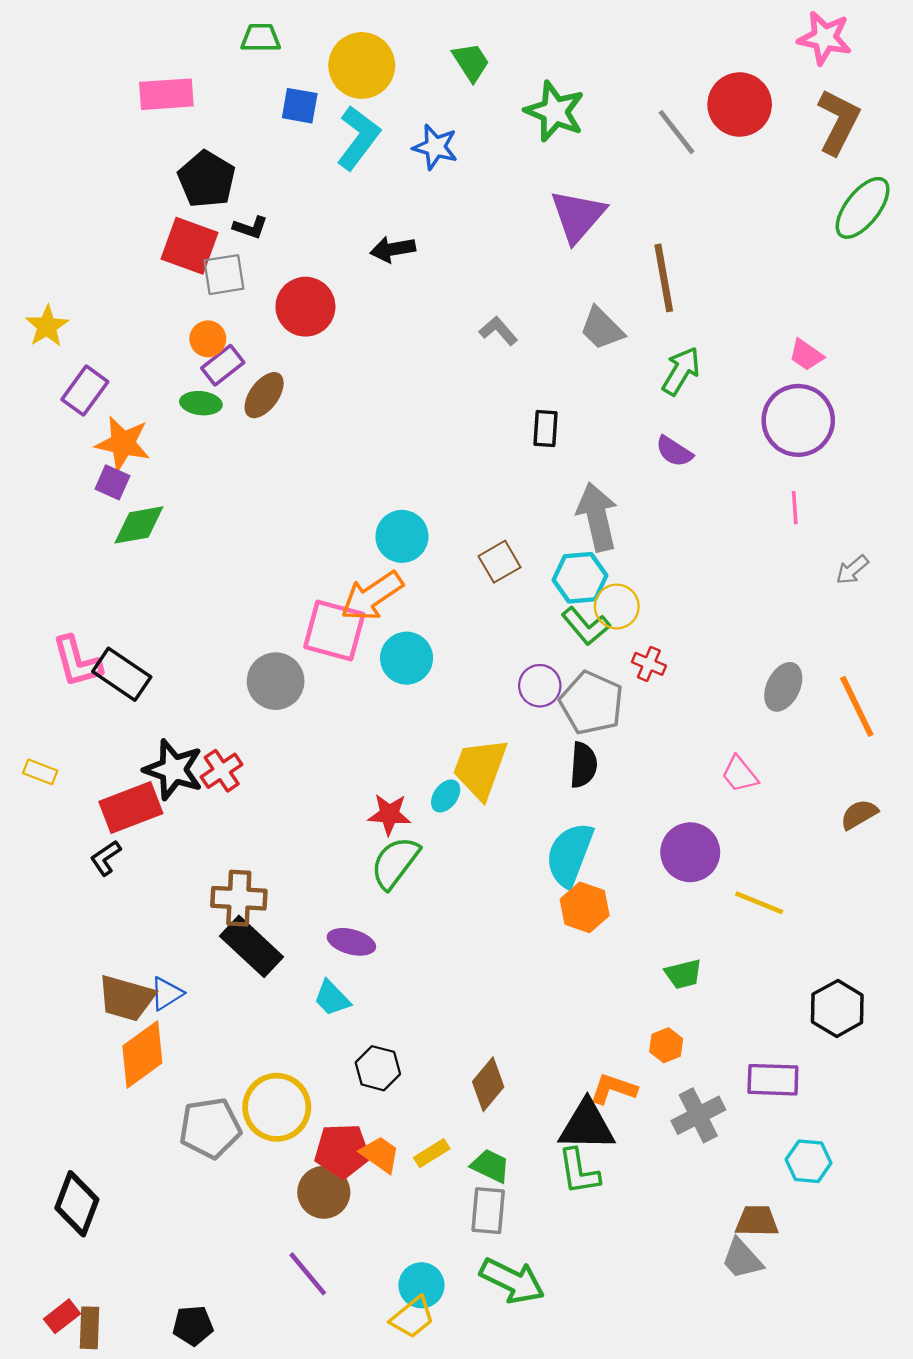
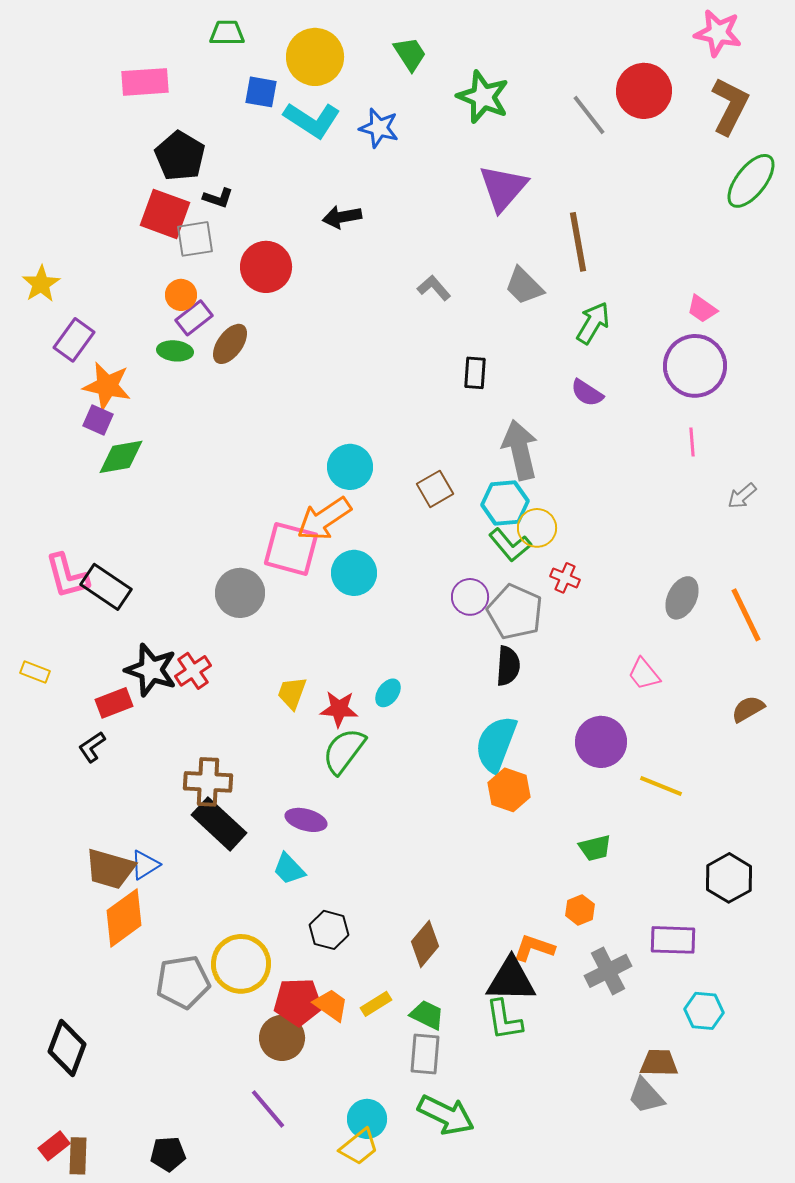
cyan L-shape: (358, 138) -> (312, 120), turned 86
yellow trapezoid: (480, 768) -> (292, 693), moved, size x0.6
red rectangle: (131, 807) -> (114, 703), size x0.7

